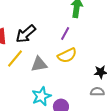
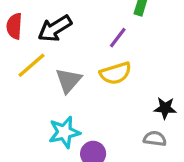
gray triangle: (39, 64) -> (68, 80), turned -48

